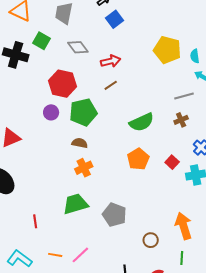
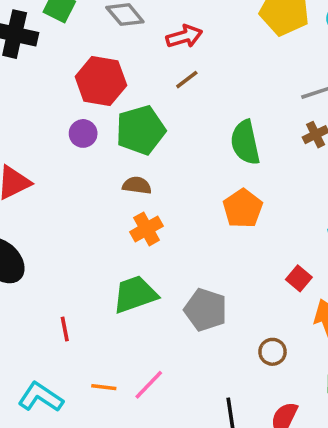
green semicircle: (142, 122) -> (245, 142), turned 105
red square: (172, 162) -> (299, 278), moved

